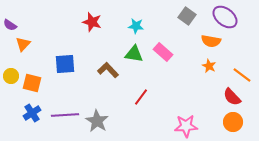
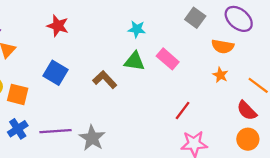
red star: (92, 22) -> (58, 26), moved
blue square: (65, 64) -> (55, 73), turned 35
red line: (141, 97) -> (183, 111), moved

